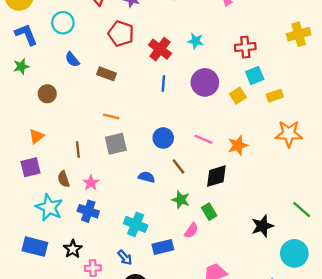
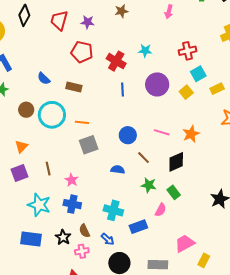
cyan circle: (63, 23) -> (52, 115), moved, size x1.4
brown line: (78, 150) -> (48, 169), moved
brown semicircle: (64, 179) -> (84, 231), moved

